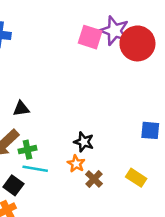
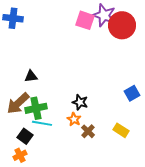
blue square: (150, 130) -> (132, 93), turned -35
green cross: (27, 150) -> (36, 108), size x1.5

